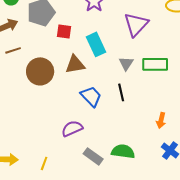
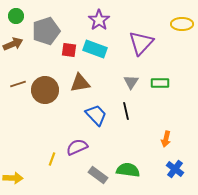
cyan rectangle: (96, 44) -> (95, 49), moved, turned -45
brown line: (13, 50) -> (18, 84), moved
green rectangle: (155, 64) -> (160, 83), size x0.7
yellow line: (44, 163) -> (52, 159), moved

